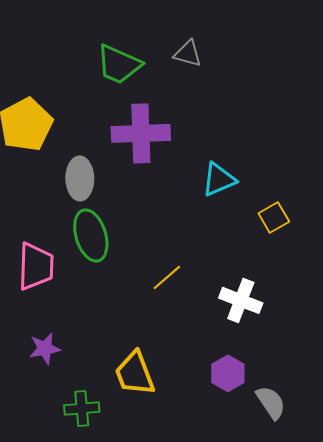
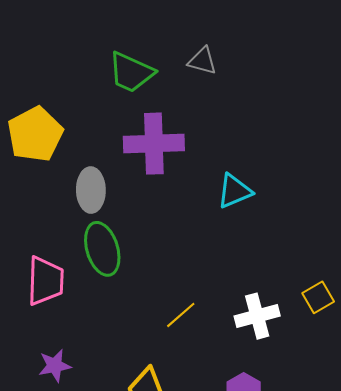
yellow square: (274, 217) -> (318, 297), moved
yellow line: (167, 277) -> (181, 315), moved
white cross: (241, 300) -> (257, 316), turned -36

